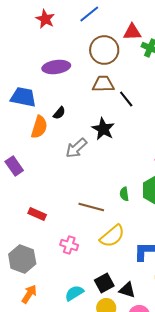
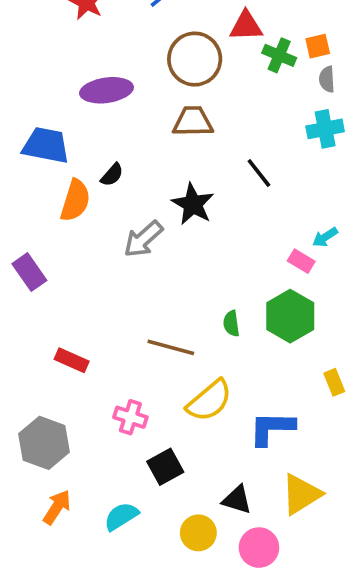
black line: (126, 99) -> (259, 173), moved
black square: (104, 283) -> (165, 467), moved
cyan semicircle: (74, 293) -> (121, 516), moved

